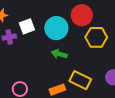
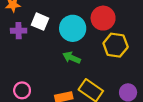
white square: (27, 26) -> (40, 22), turned 35

